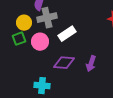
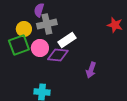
green square: (19, 39) -> (19, 45), size x1.5
purple diamond: (64, 63) -> (58, 55), moved

